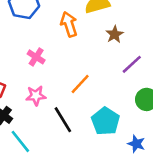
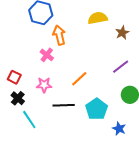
orange arrow: (69, 24) -> (59, 35), moved
brown star: (115, 34) -> (122, 33), moved
black line: (63, 120) -> (64, 105), turned -65

